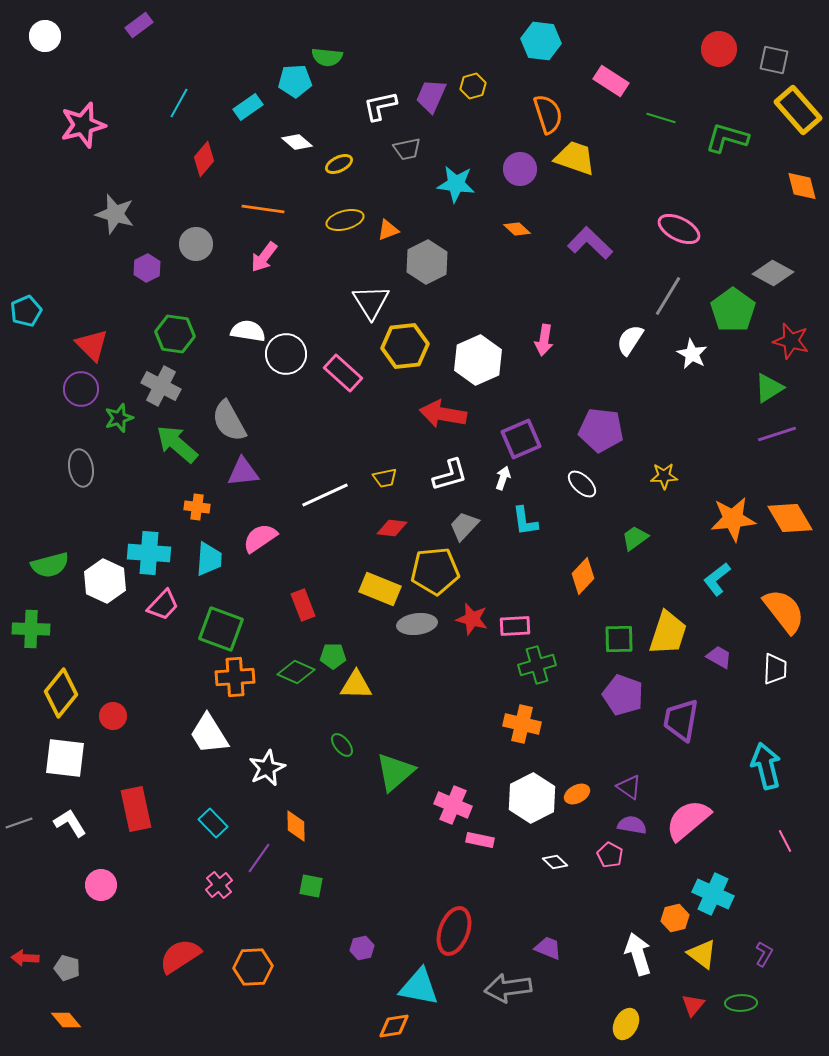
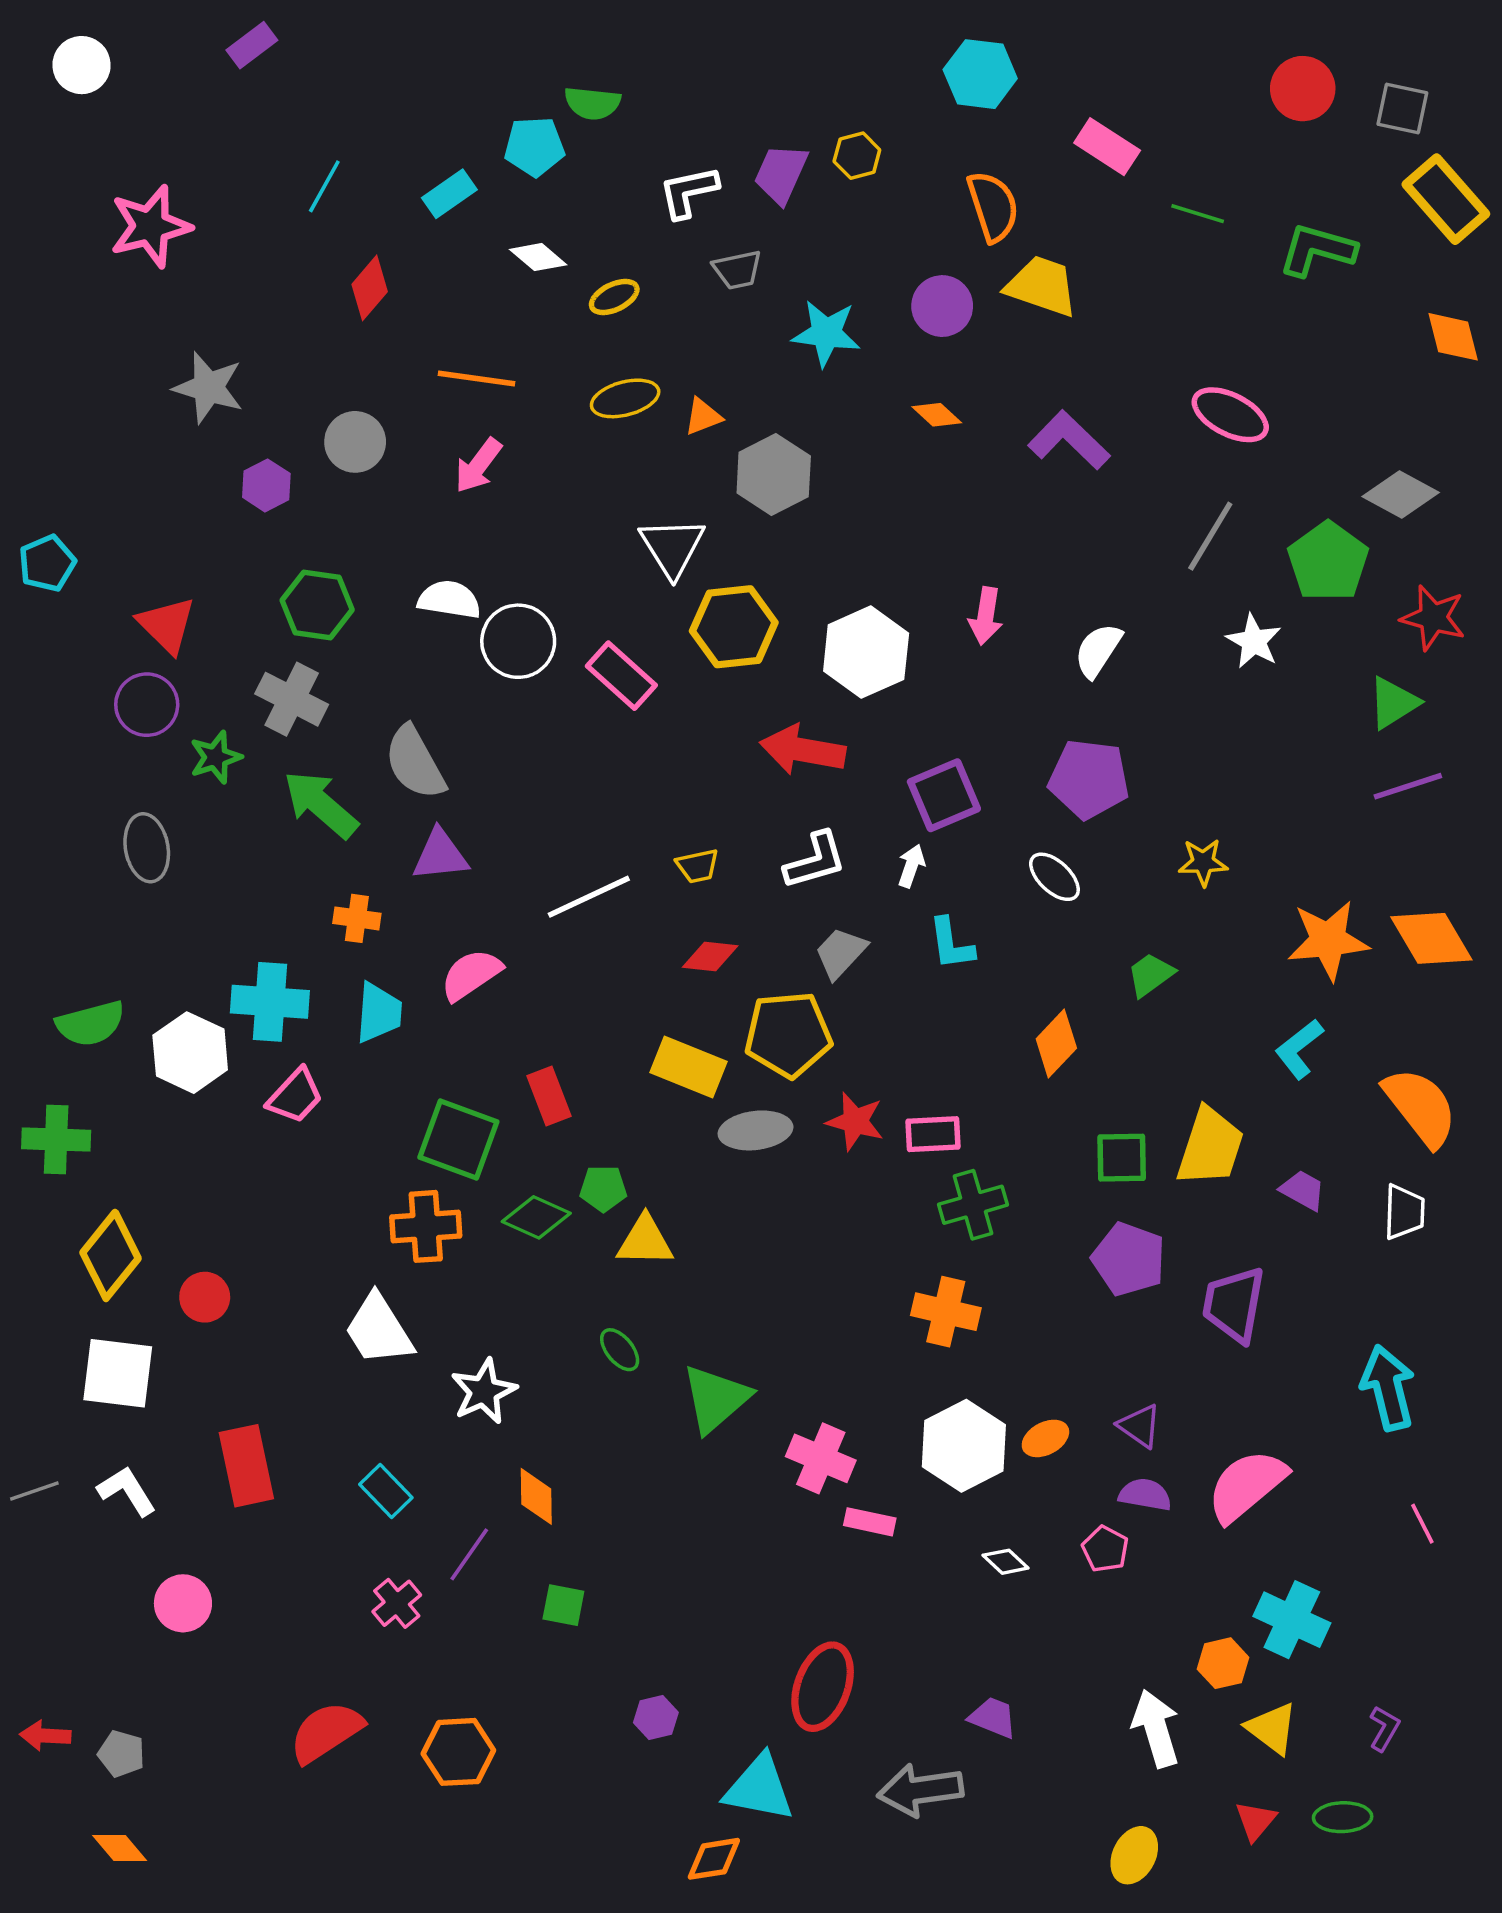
white semicircle: (630, 340) -> (1098, 650), moved
green square: (221, 629) -> (458, 1140), moved

